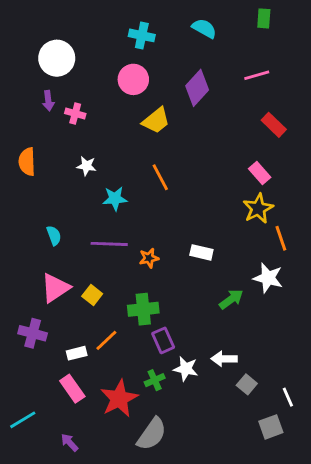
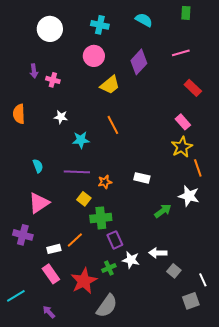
white circle: (57, 58) -> (50, 29), moved
yellow square: (92, 295) -> (84, 199), moved

